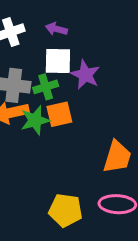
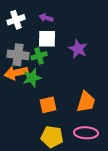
purple star: (85, 75) -> (78, 49), moved
orange square: (59, 114) -> (48, 105), moved

